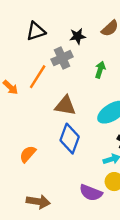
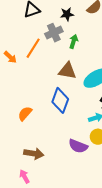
green arrow: (100, 70) -> (74, 41), moved
brown triangle: (65, 106) -> (67, 71), moved

